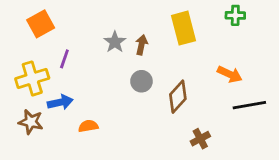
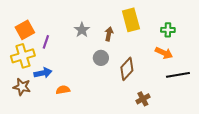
green cross: (235, 15) -> (168, 30), moved
orange square: (41, 24) -> (25, 30), moved
brown arrow: (141, 45) -> (109, 34), moved

